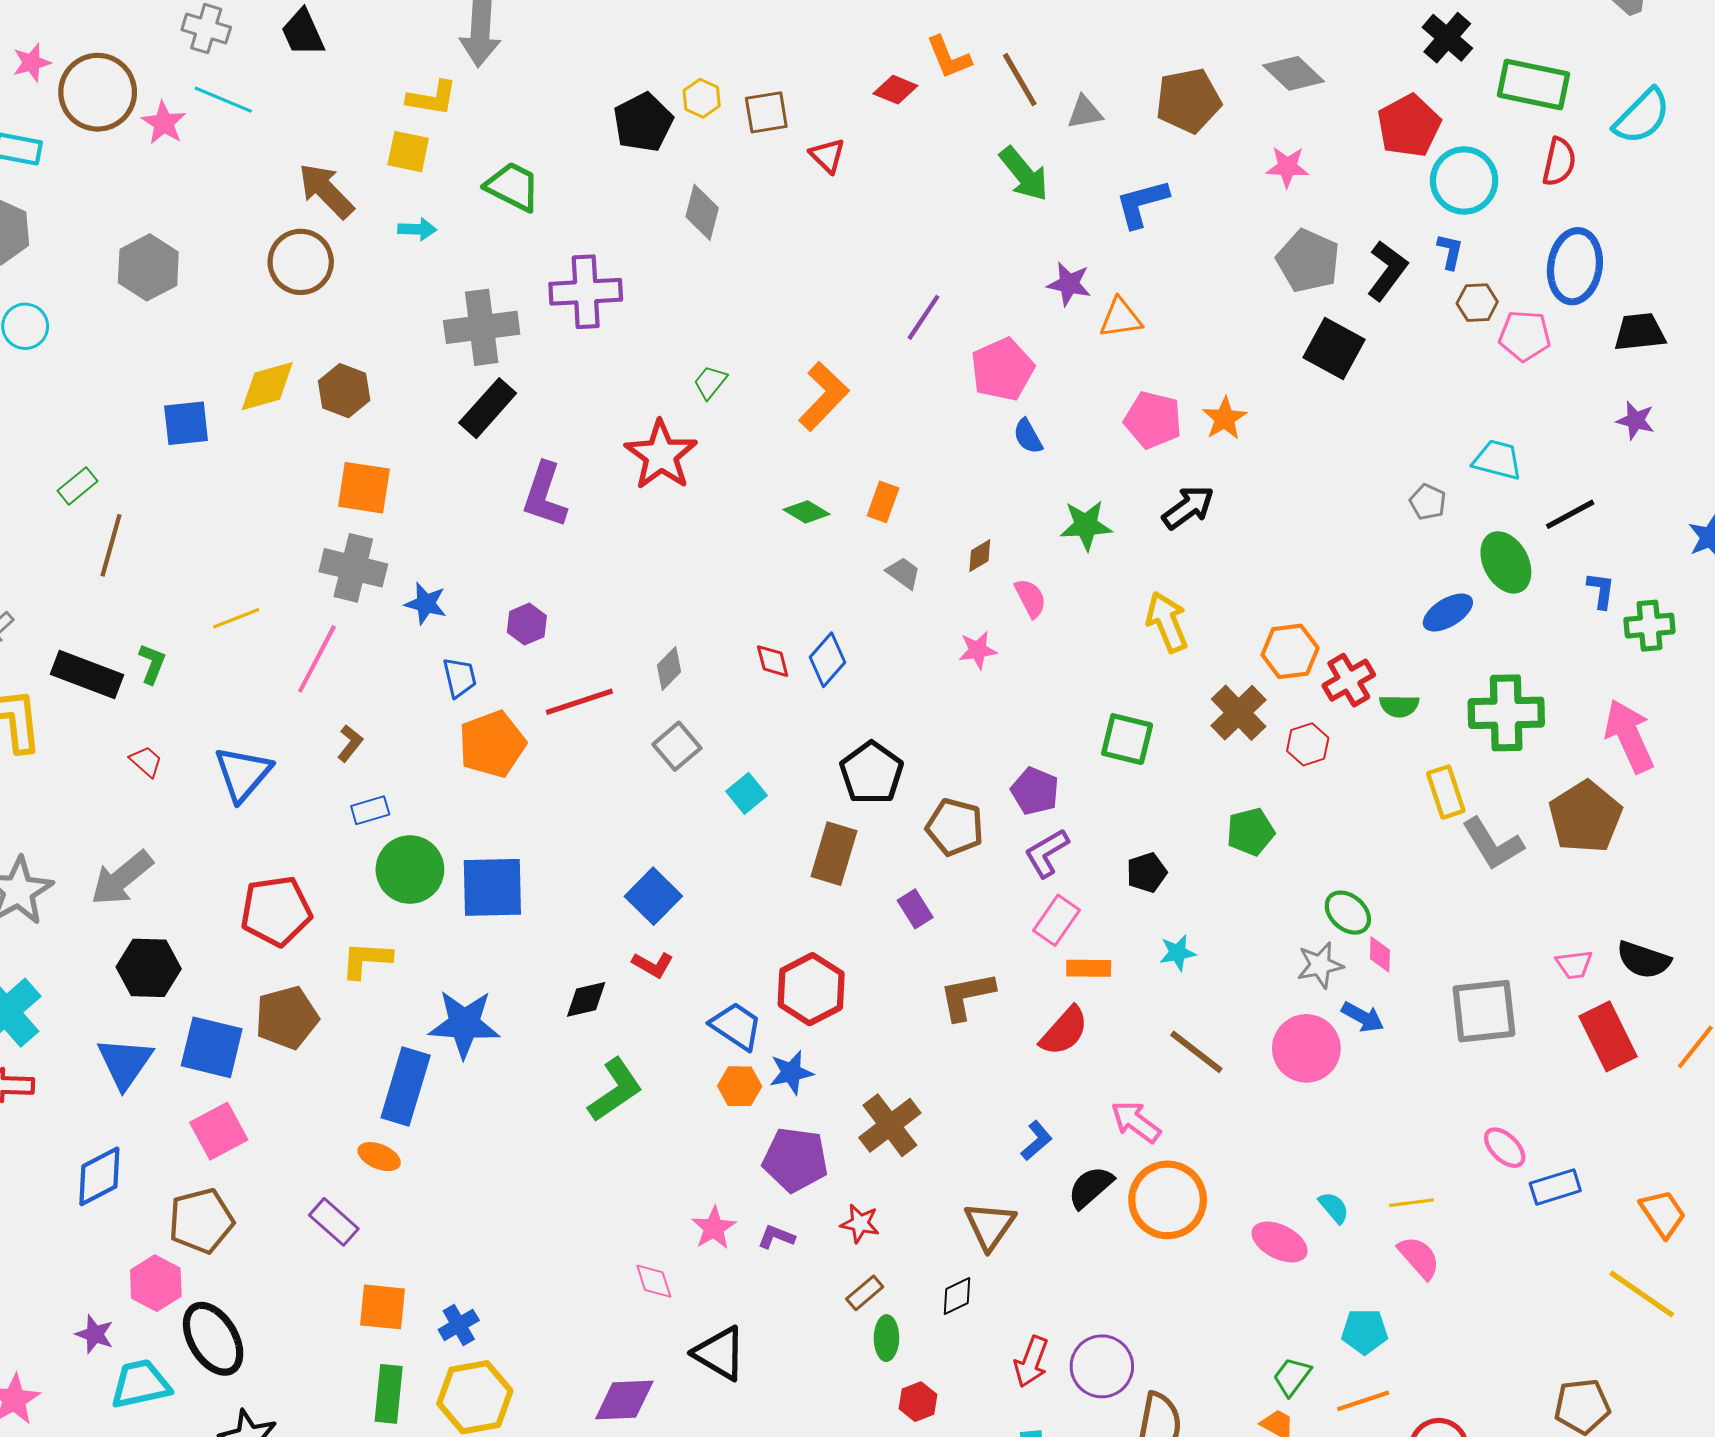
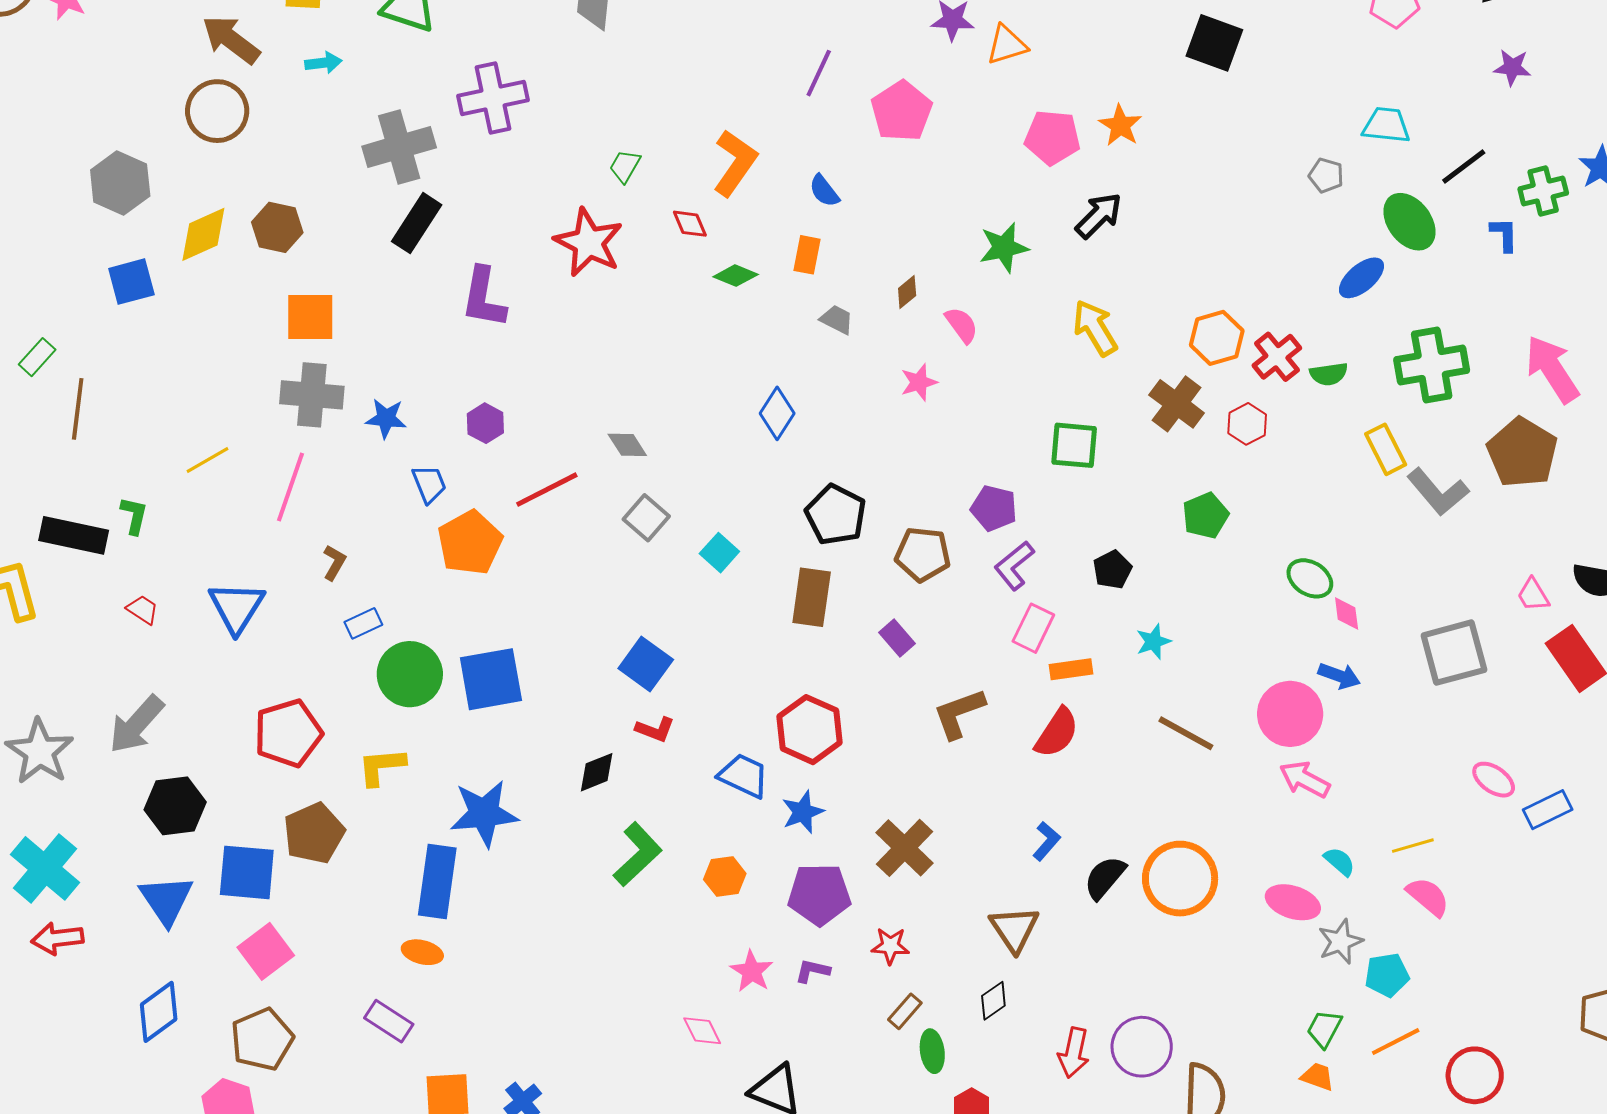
gray hexagon: (148, 267) -> (120, 183), moved
blue semicircle: (1028, 436) -> (824, 191), moved
green cross: (1649, 626) -> (1543, 191), moved
red diamond: (773, 661) -> (690, 224), moved
gray diamond: (669, 669) -> (627, 445), turned -69
pink trapezoid: (1574, 964) -> (1533, 595), turned 75
gray star: (1320, 965) -> (1340, 942), moved
orange hexagon: (740, 1086) -> (725, 877), moved
pink arrow: (1136, 1122) -> (1305, 779), moved

